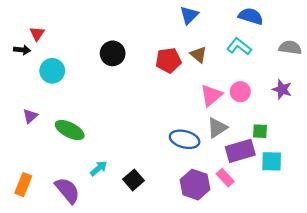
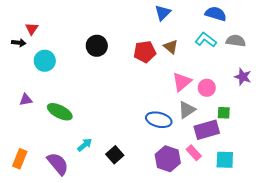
gray semicircle: (290, 48) -> (236, 41), moved
pink circle: (240, 92) -> (207, 88), moved
purple triangle: (30, 116) -> (26, 100), turned 32
cyan square: (272, 161) -> (225, 160), moved

